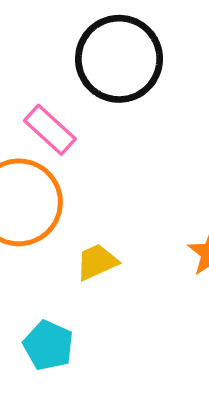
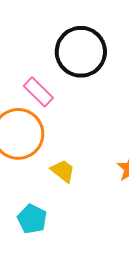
yellow trapezoid: (97, 262) -> (63, 171), turned 60

